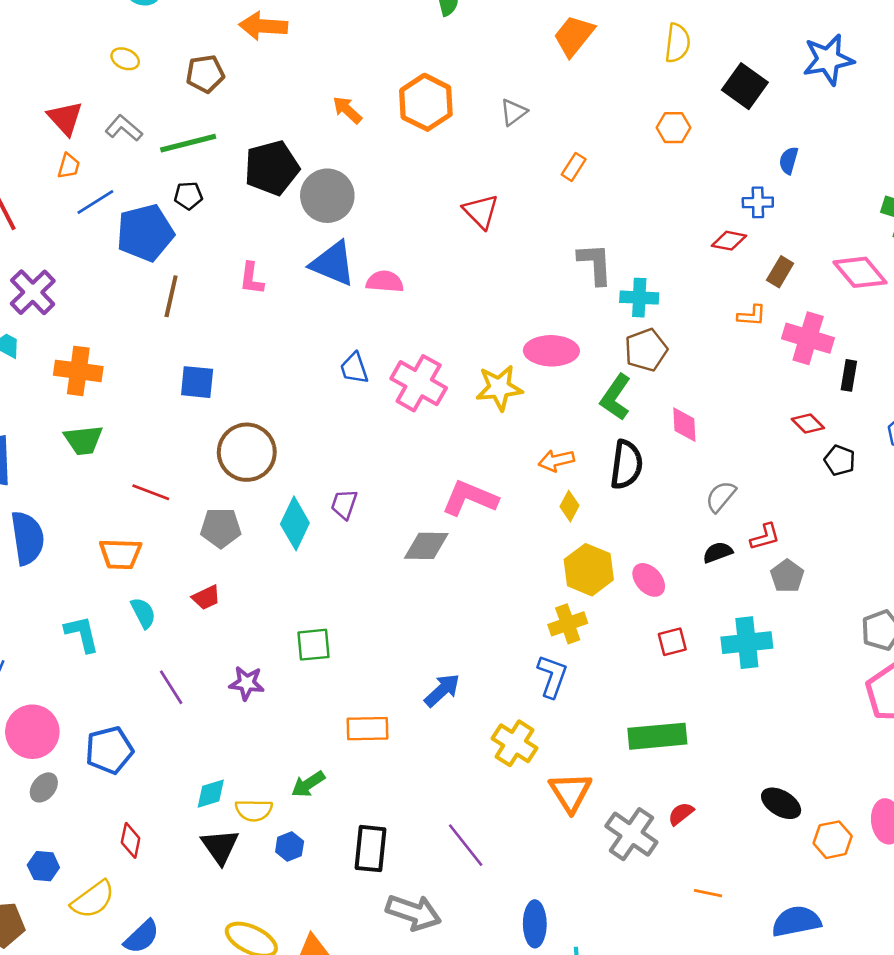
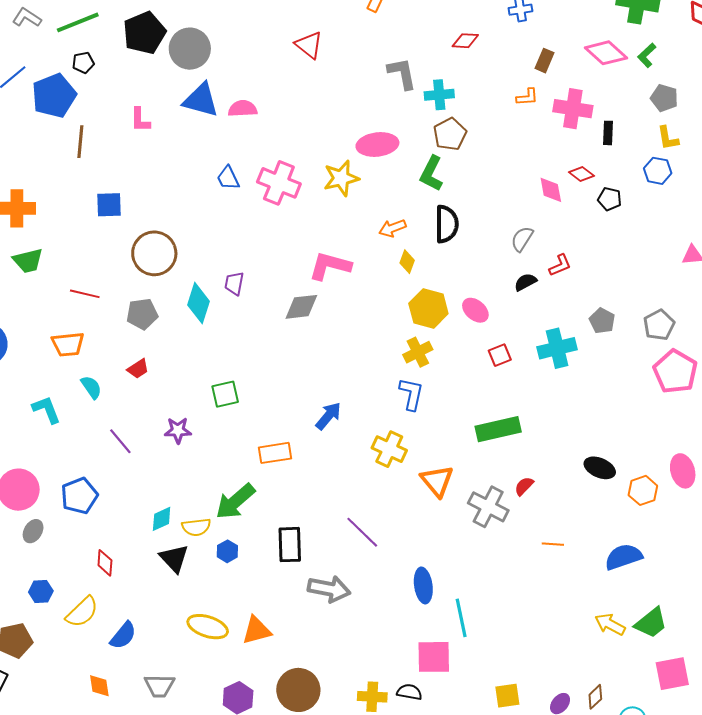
red diamond: (729, 241) -> (465, 41), moved
pink diamond: (684, 425) -> (551, 190), moved
gray pentagon: (787, 576) -> (602, 321), moved
green arrow: (308, 784) -> (235, 502), size x1.6

